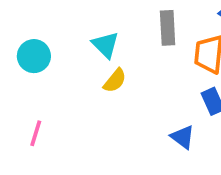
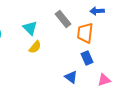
gray rectangle: (168, 28) -> (63, 19), turned -36

